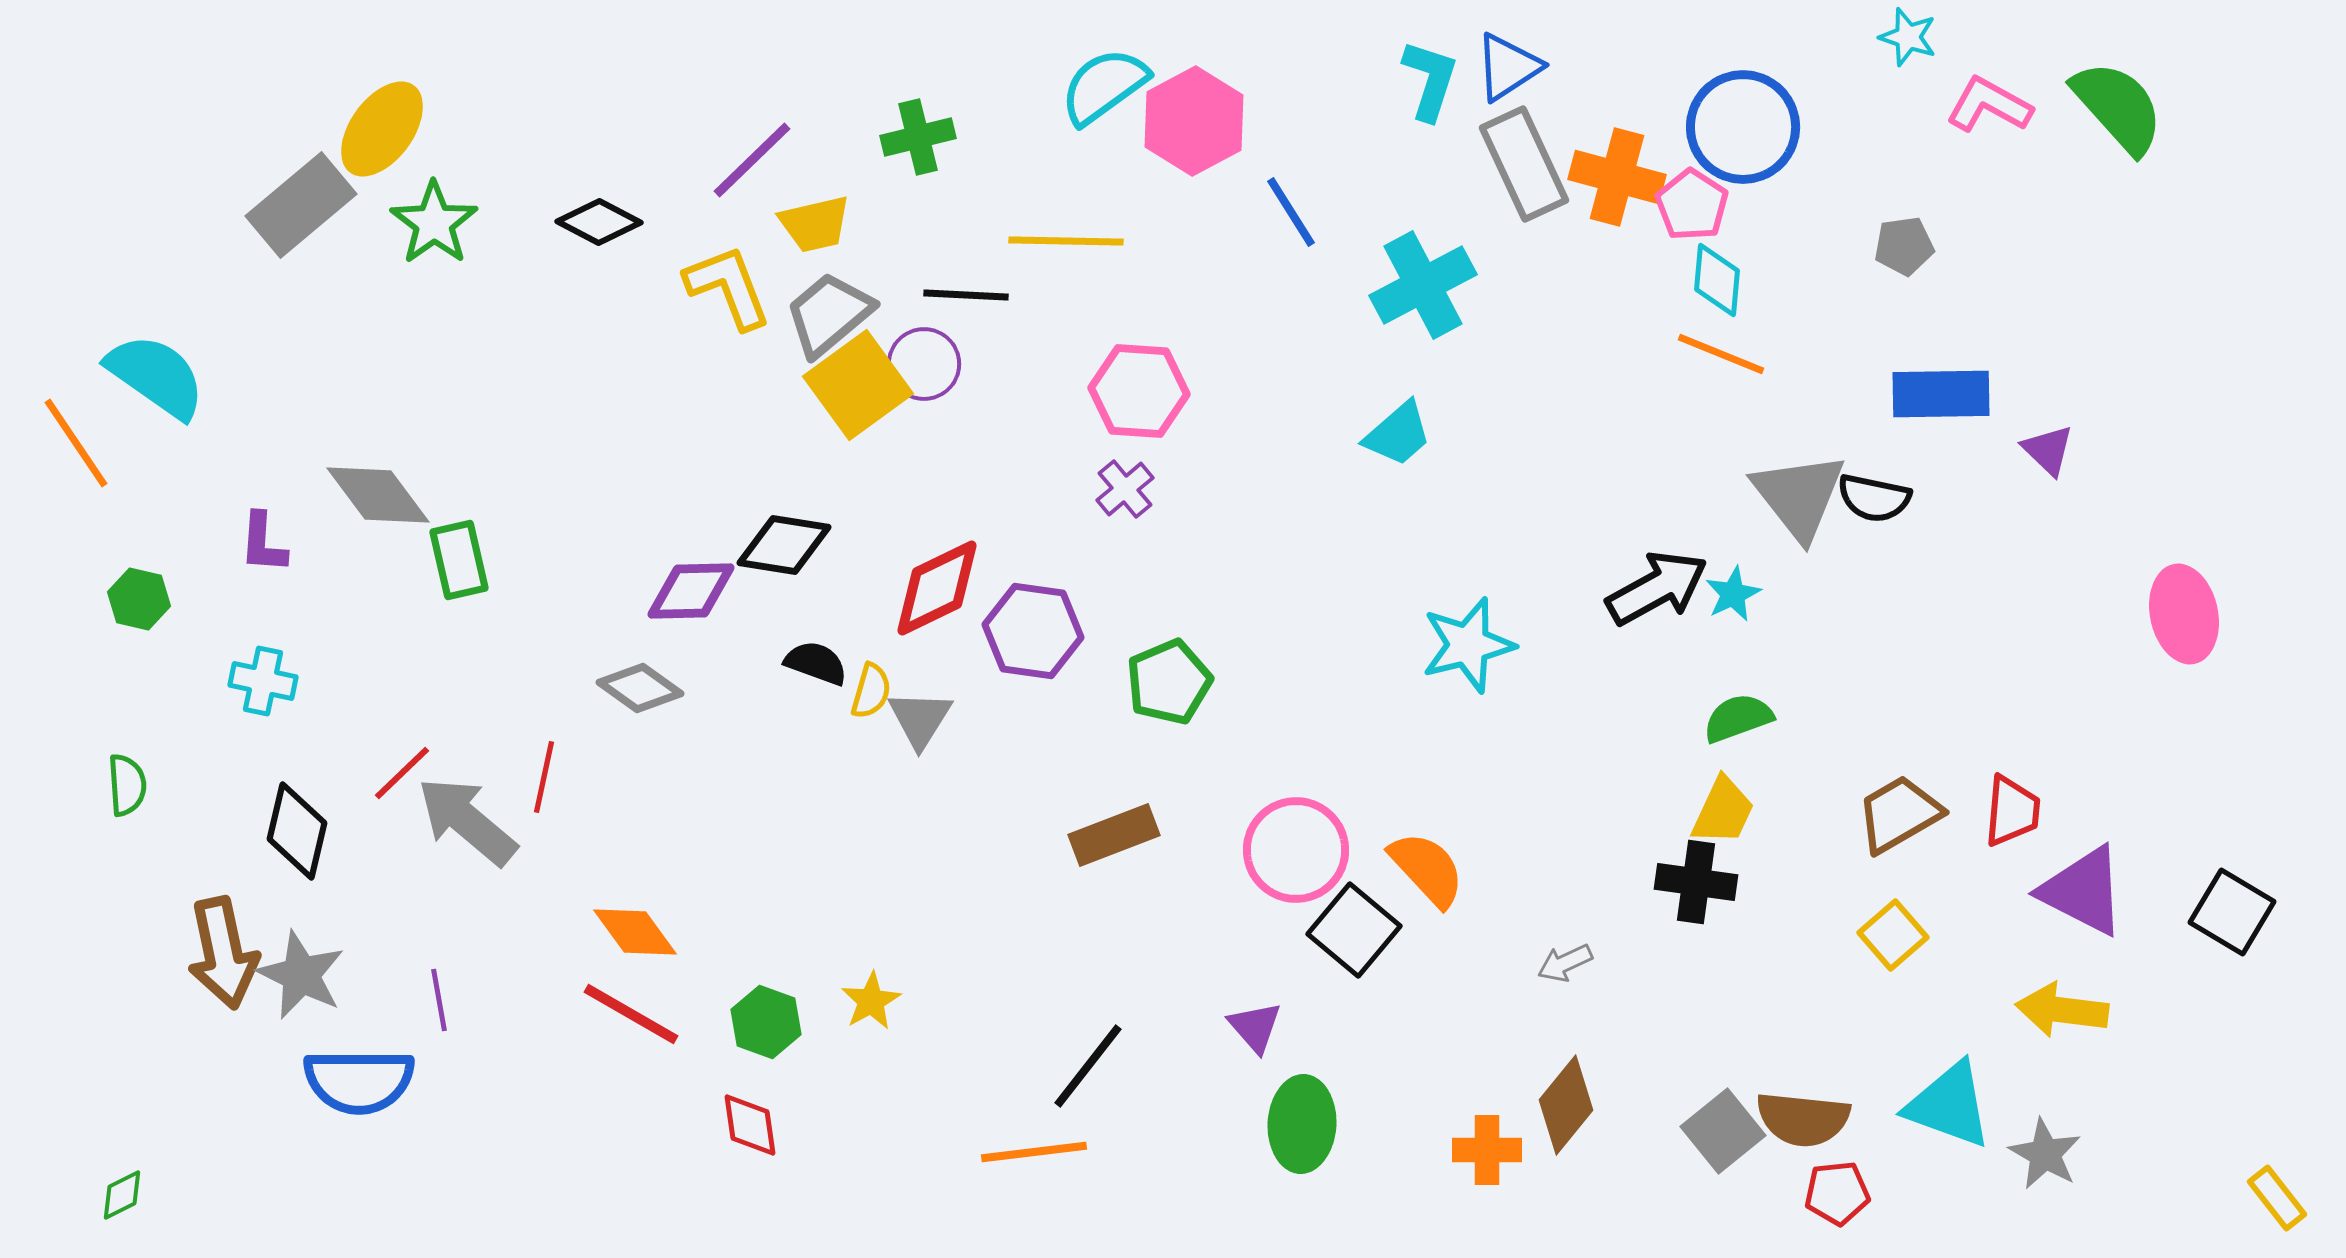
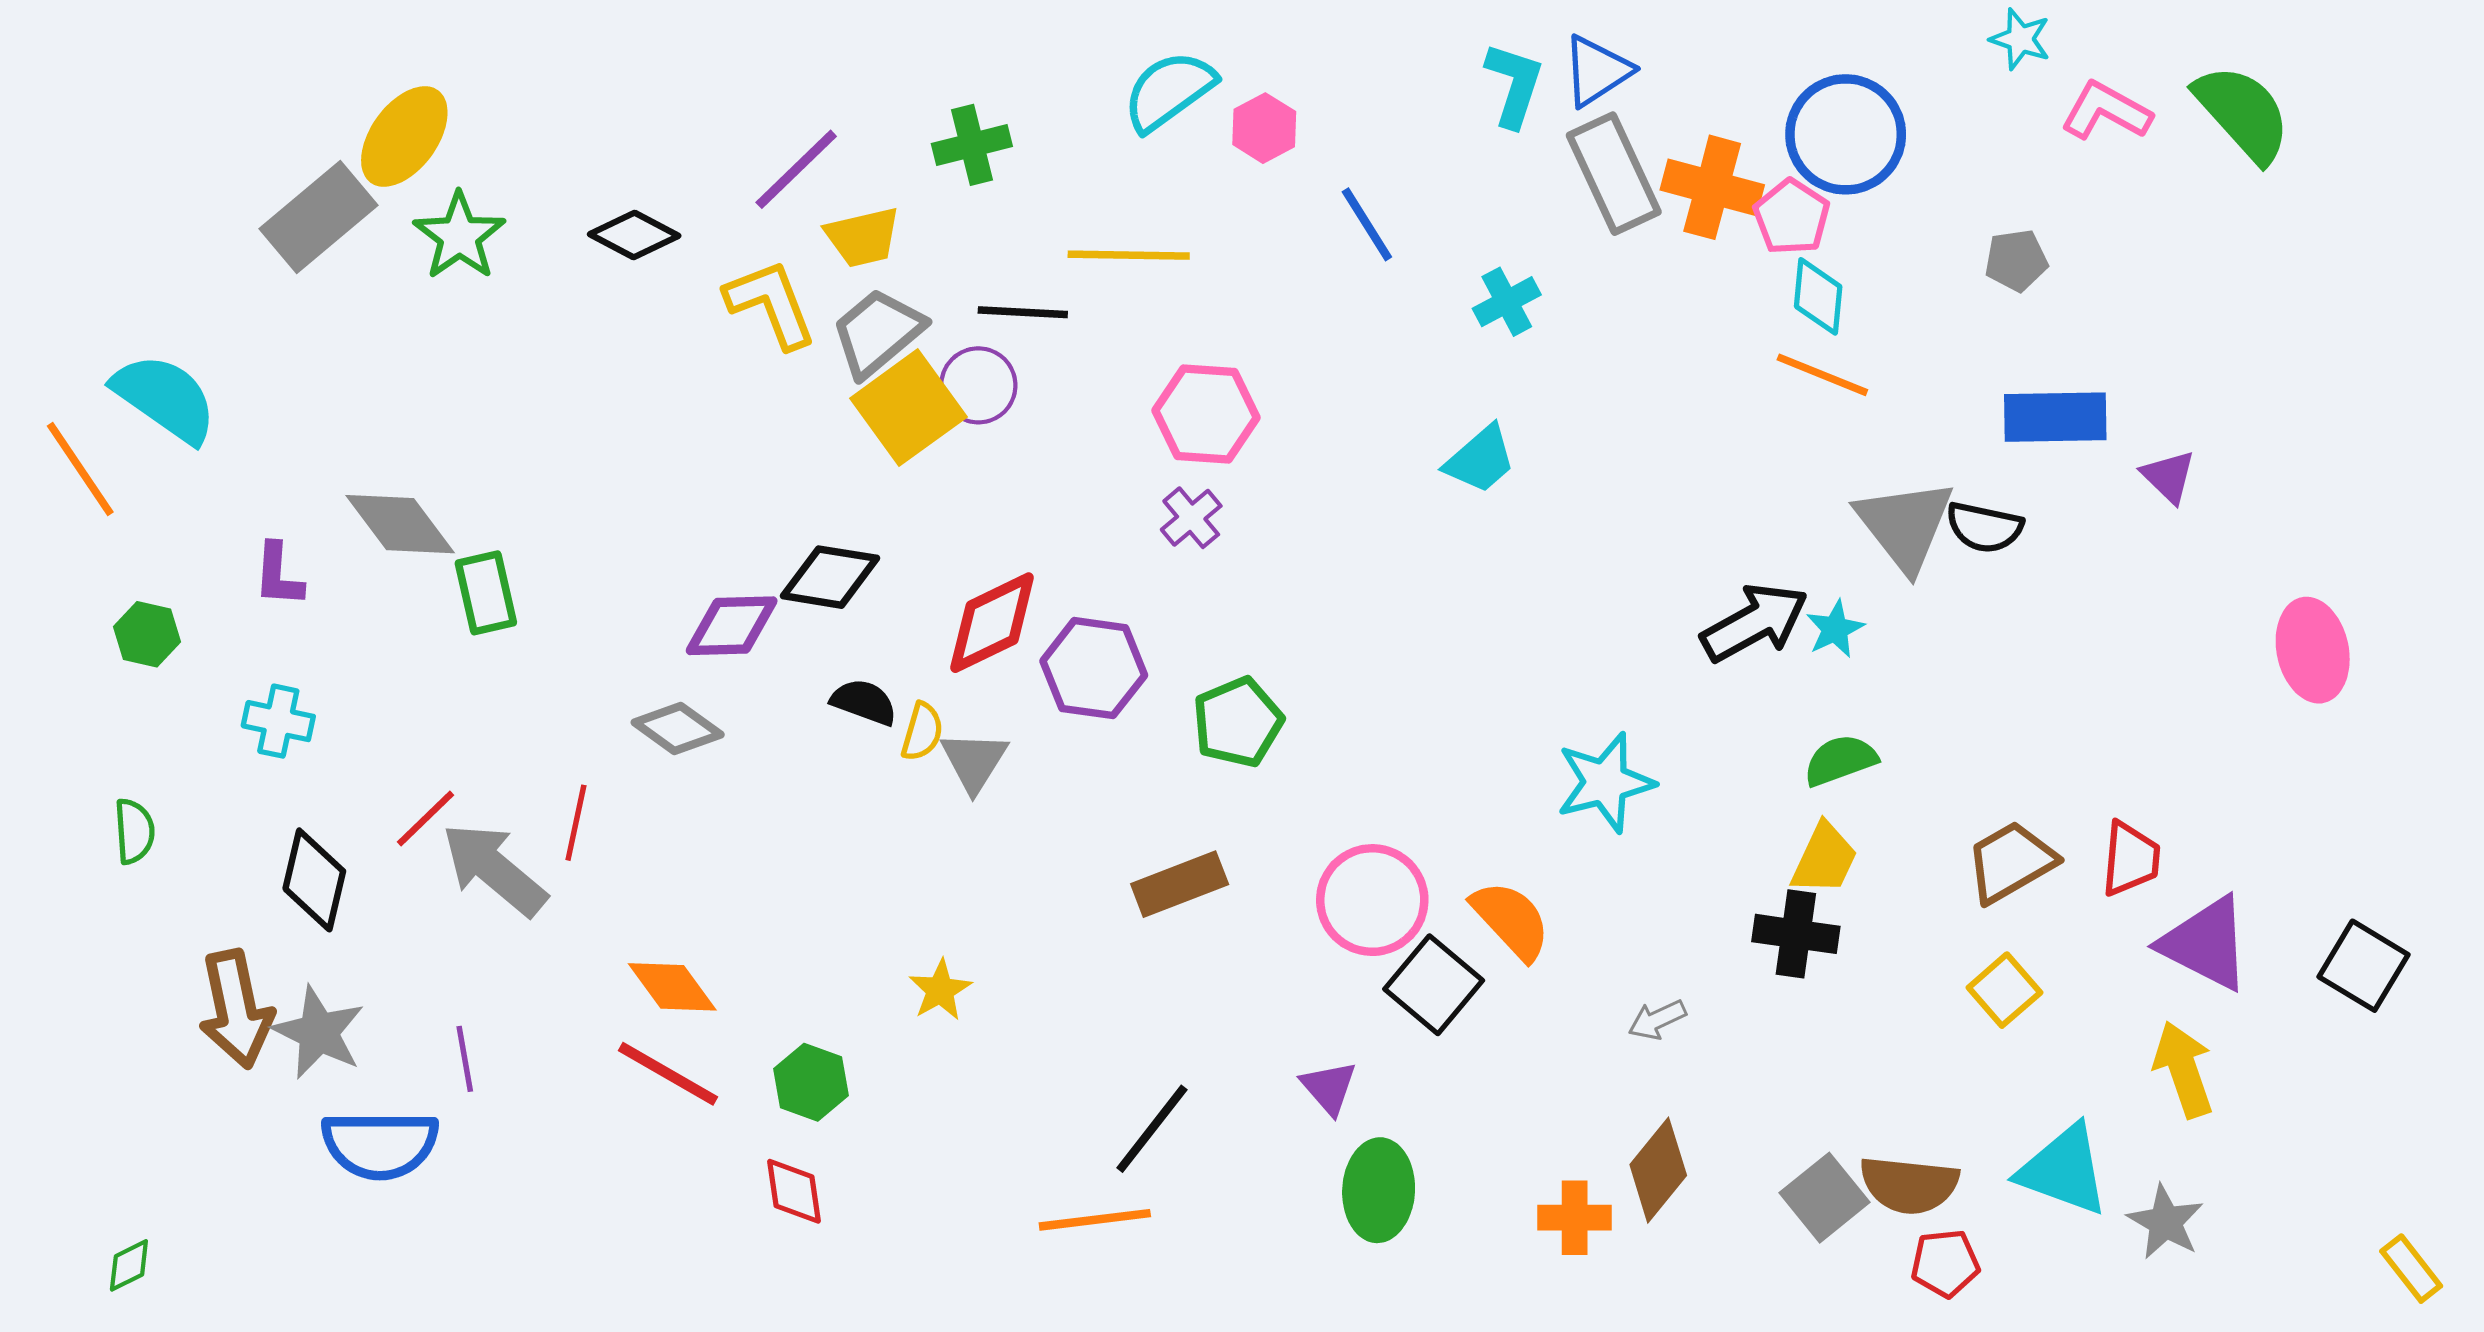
pink hexagon: (1194, 121) -> (1264, 128), size x0.6
cyan cross: (1423, 285) -> (1507, 302), size x0.6
cyan star: (1468, 645) -> (1605, 782), moved
yellow star: (871, 1001) -> (940, 990), moved
yellow arrow: (2062, 1010) -> (2183, 1069), turned 64

